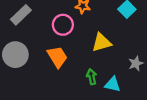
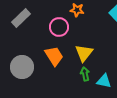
yellow triangle: (102, 42) -> (84, 53), moved, turned -36
gray circle: (15, 55) -> (22, 67), moved

